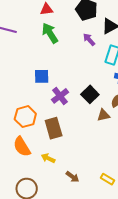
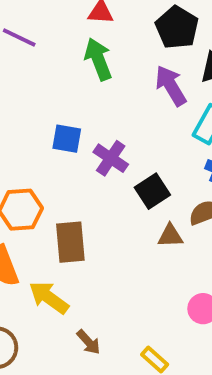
purple arrow: (89, 39) -> (171, 86), size x1.5
purple cross: (60, 96) -> (111, 158), moved, turned -30
yellow arrow: (48, 158) -> (49, 298), size x1.5

